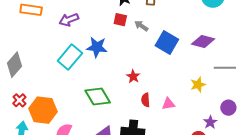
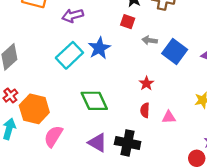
gray arrow: (141, 26) -> (150, 40), moved, turned -32
blue star: (97, 47) -> (99, 48), turned 30
red star: (133, 76) -> (146, 83), moved

